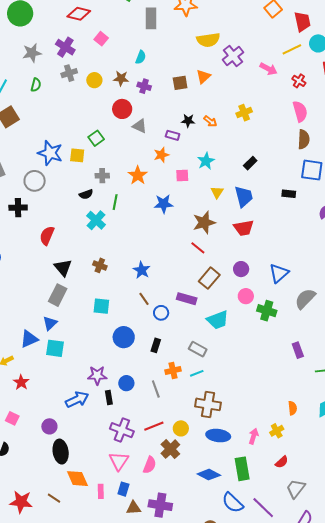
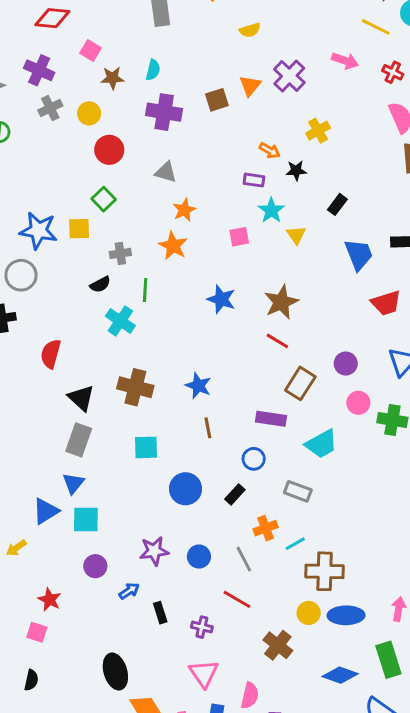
yellow semicircle: (208, 40) -> (250, 30), size x0.6
yellow line: (292, 49) -> (376, 27), turned 60
purple cross: (233, 56) -> (289, 76), moved
brown star: (121, 78) -> (112, 78), moved
purple cross: (144, 86) -> (164, 112), size x1.6
red circle: (122, 109) -> (109, 150), moved
black star: (188, 121) -> (296, 171), moved
purple rectangle: (173, 135) -> (254, 180), moved
orange star: (161, 155) -> (184, 210), moved
yellow triangle: (217, 192) -> (296, 235), moved
blue trapezoid: (244, 197) -> (359, 254), moved
blue star: (164, 204) -> (221, 299), moved, turned 30
red trapezoid: (244, 228) -> (386, 303), moved
brown cross: (100, 265) -> (135, 387), size x1.6
brown line: (144, 299) -> (208, 428), turned 32
blue circle: (161, 313) -> (254, 459), moved
black rectangle: (156, 345) -> (235, 494), turned 32
cyan line: (197, 373) -> (295, 544), moved
red star: (21, 382) -> (50, 600), moved
black rectangle: (109, 398) -> (160, 613), moved
blue arrow: (77, 400) -> (129, 591), size x0.6
purple circle: (49, 426) -> (95, 566), moved
red line: (154, 426) -> (237, 599), moved, turned 60
yellow circle: (181, 428) -> (309, 613), moved
purple cross: (122, 430) -> (202, 627), size x0.6
pink semicircle: (150, 465) -> (250, 696), moved

